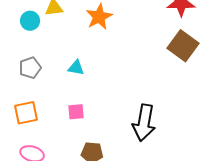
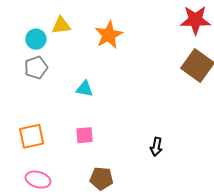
gray pentagon: (30, 68) -> (36, 68), moved
black arrow: (144, 123) -> (156, 147), size x0.5

